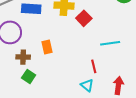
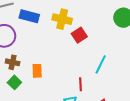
cyan line: (110, 43) -> (101, 64), turned -66
orange rectangle: (47, 47) -> (37, 71), moved

